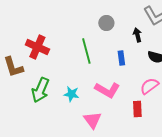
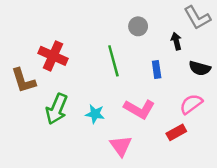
red rectangle: (137, 109) -> (176, 132), turned 63

